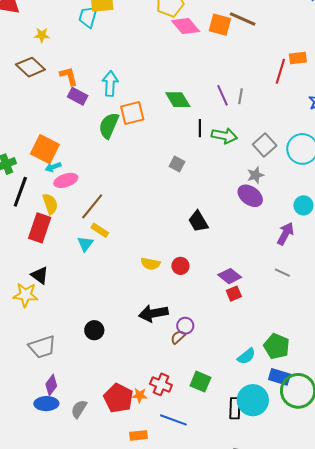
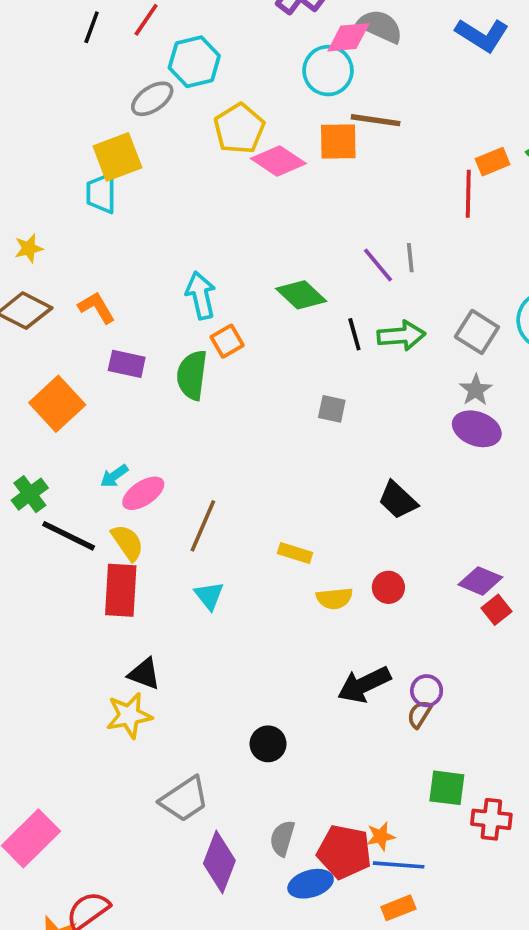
cyan arrow: (110, 84) -> (201, 295), moved
purple rectangle: (78, 96) -> (127, 364), moved
orange square: (132, 113) -> (227, 341), size x0.7
orange square: (45, 149) -> (57, 404), moved, turned 36
black line: (20, 192) -> (69, 536), turned -68
yellow rectangle: (100, 230) -> (295, 553), moved
green square: (200, 382) -> (447, 788), moved
red cross: (161, 384) -> (491, 819), moved
purple diamond: (51, 385) -> (219, 862), size x1.5
blue ellipse: (46, 404) -> (311, 884), moved
gray semicircle: (79, 409) -> (282, 838), moved
blue line: (173, 420) -> (399, 865), moved

